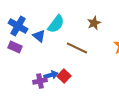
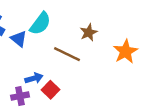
brown star: (94, 23) -> (89, 32), moved
blue arrow: (51, 75) -> (34, 78), moved

